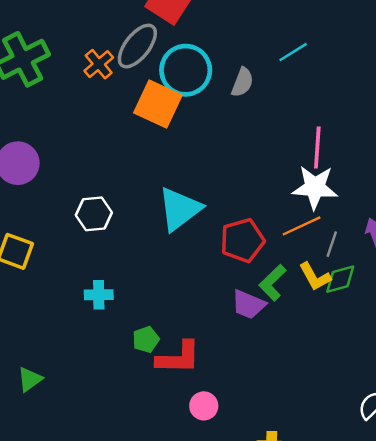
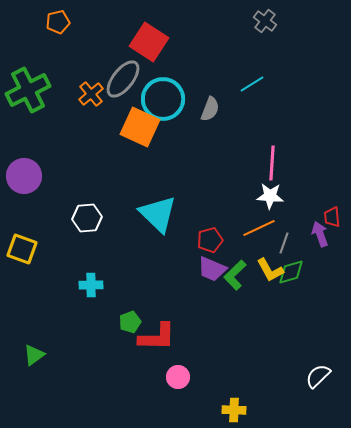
white star: (315, 187) -> (270, 196), size x0.7
cyan triangle: (180, 209) -> (158, 214), turned -39
red pentagon: (242, 240) -> (210, 240), size x0.7
purple trapezoid: (248, 304) -> (212, 269), moved

